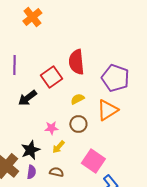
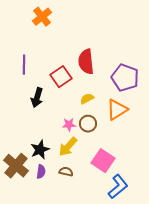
black arrow: (27, 98) -> (37, 98), turned -36
pink star: (51, 128) -> (69, 125), moved
yellow arrow: (58, 147) -> (68, 147), size x1.5

